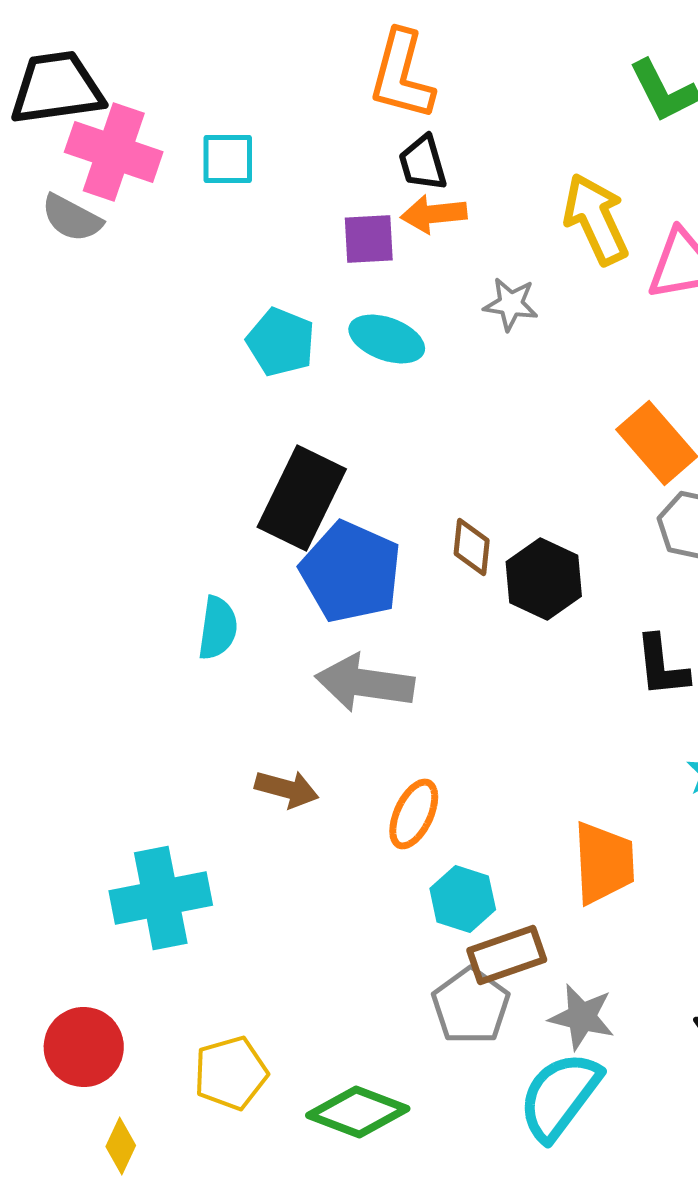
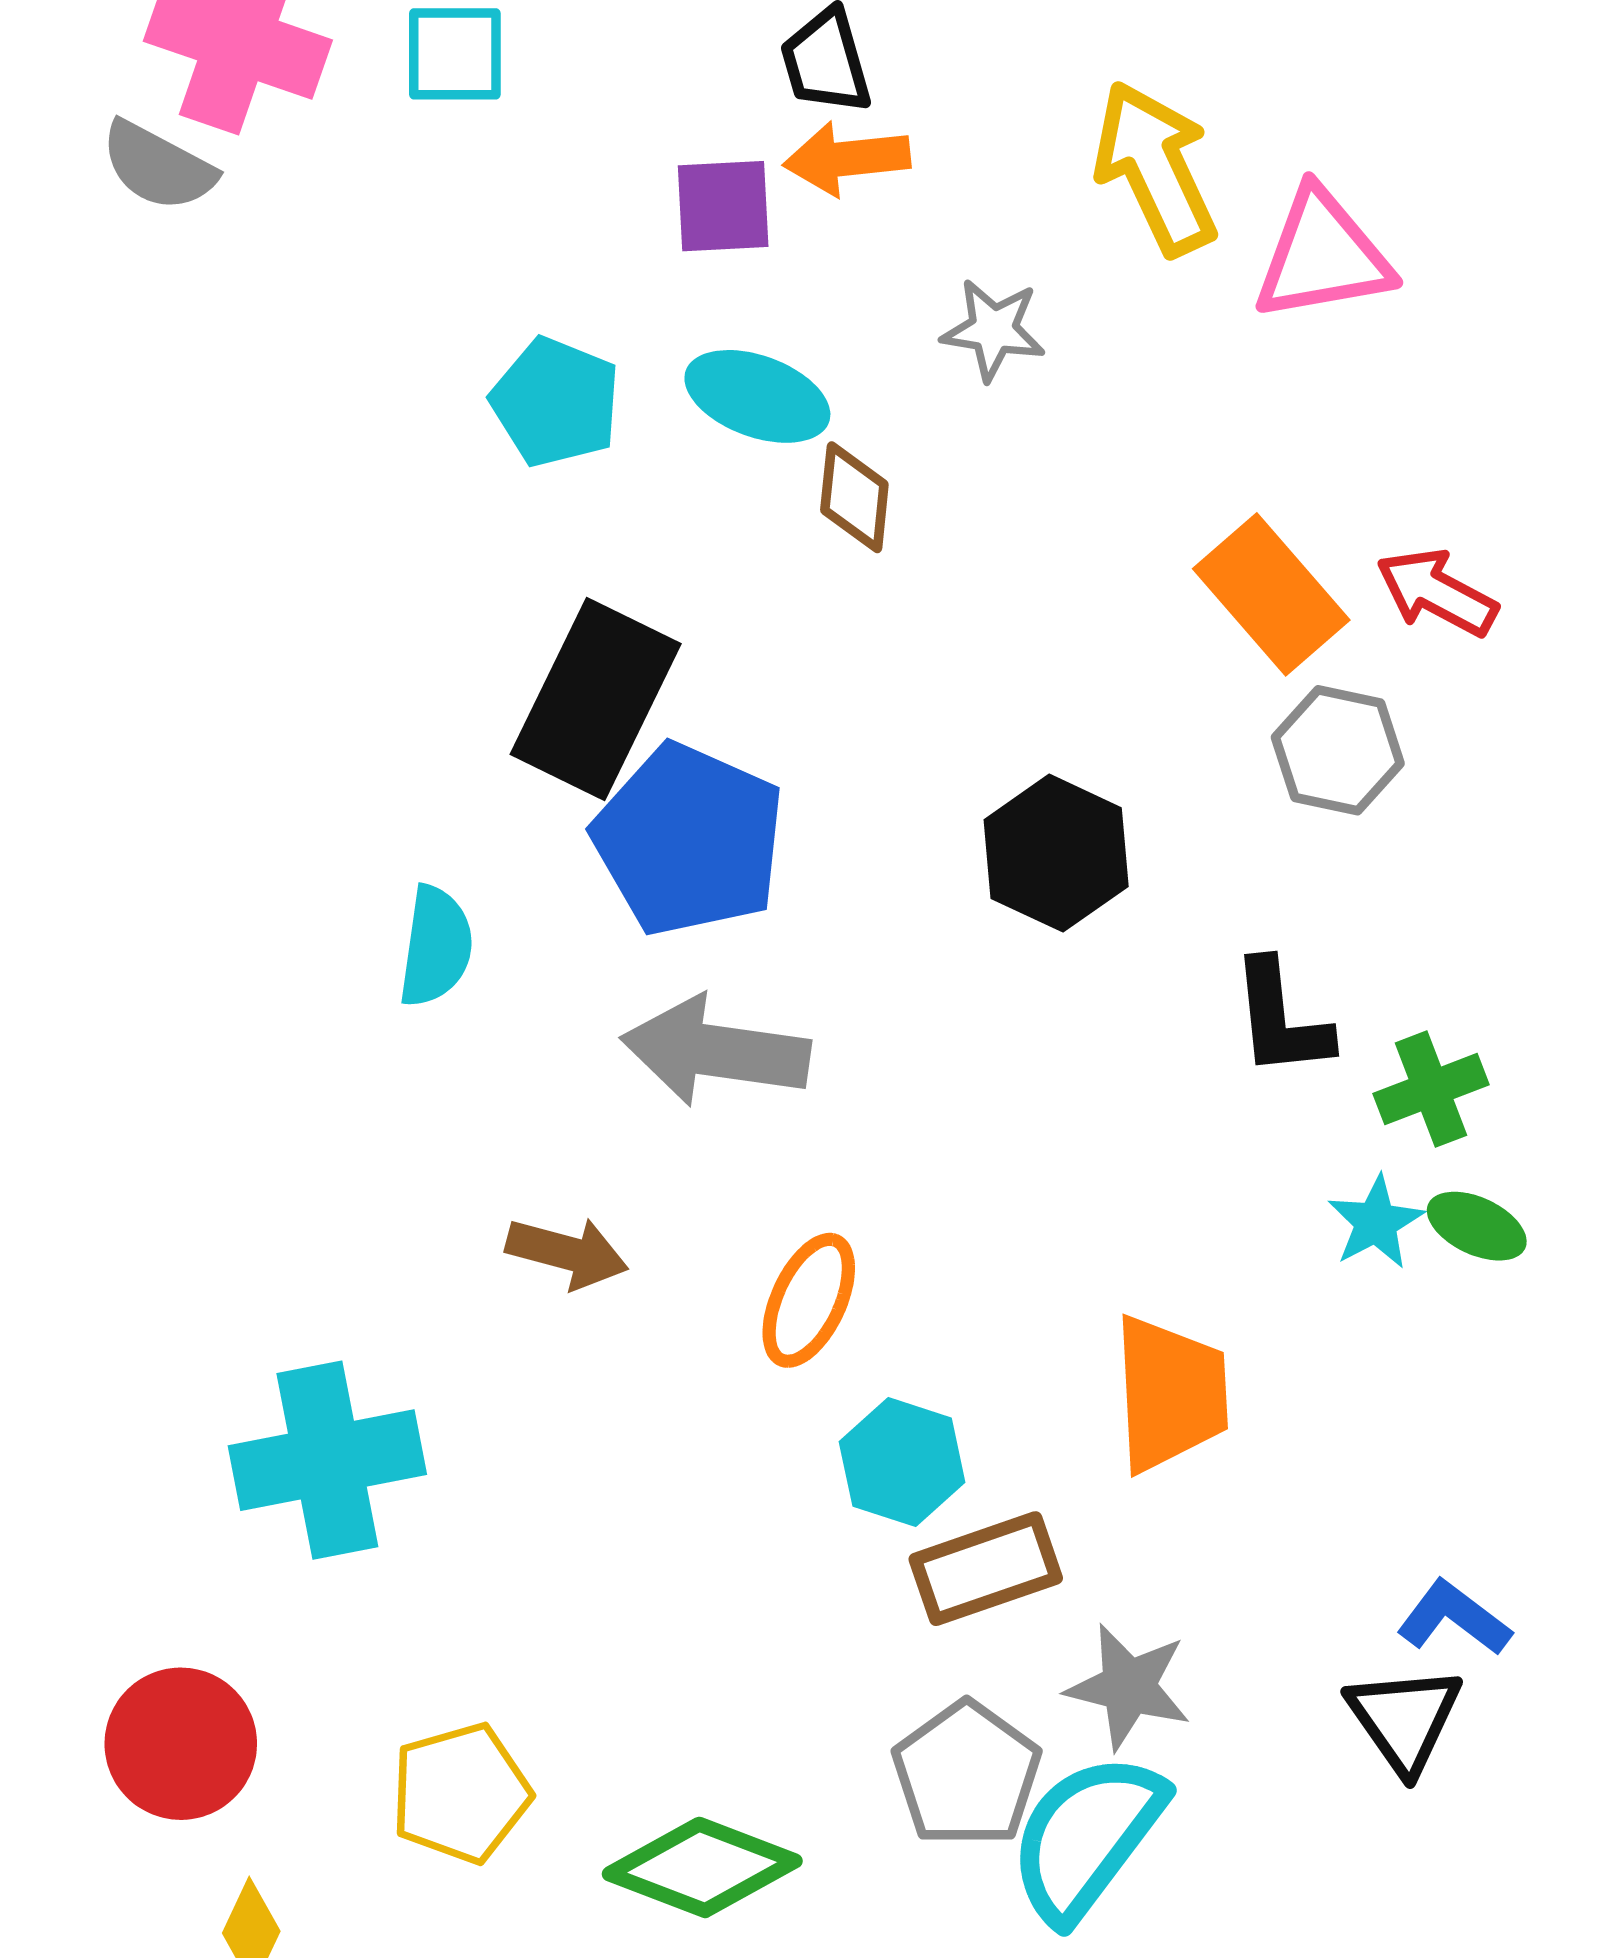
brown diamond: (472, 547) -> (854, 497), moved
gray pentagon: (471, 1006) -> (967, 1774), moved

